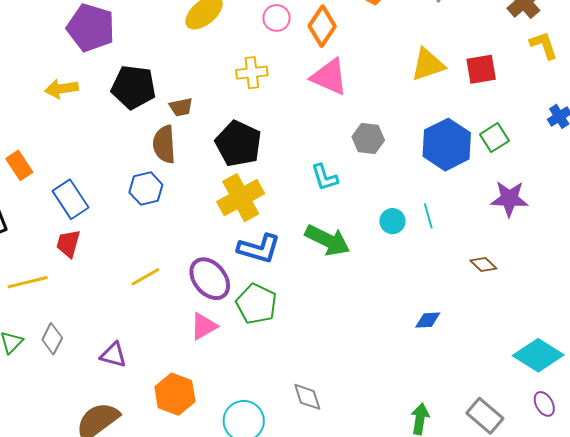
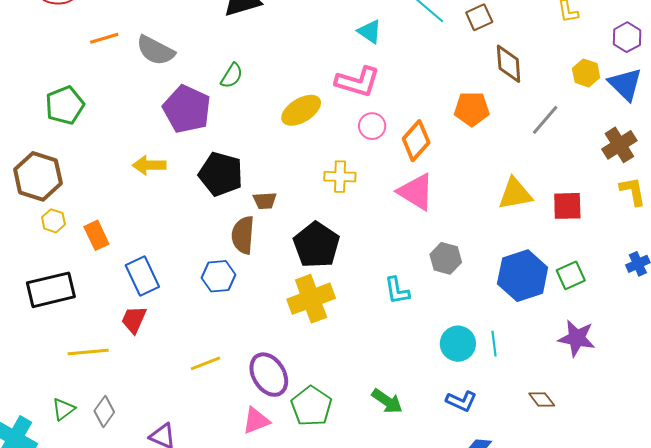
cyan circle: (392, 221) -> (458, 344), size x1.4
green arrow: (328, 240) -> (387, 401), moved, size x0.7
blue L-shape: (259, 249) -> (461, 401), moved, size x0.7

